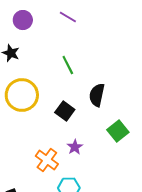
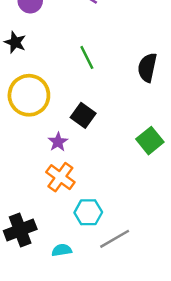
black semicircle: (97, 95) -> (147, 68), moved
purple star: (75, 147) -> (58, 142), moved

